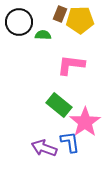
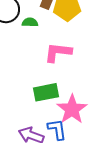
green rectangle: (59, 105) -> (46, 92), turned -50

